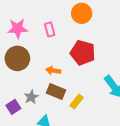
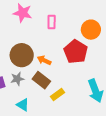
orange circle: (82, 13) -> (91, 30), moved
brown circle: (17, 58) -> (22, 55), moved

